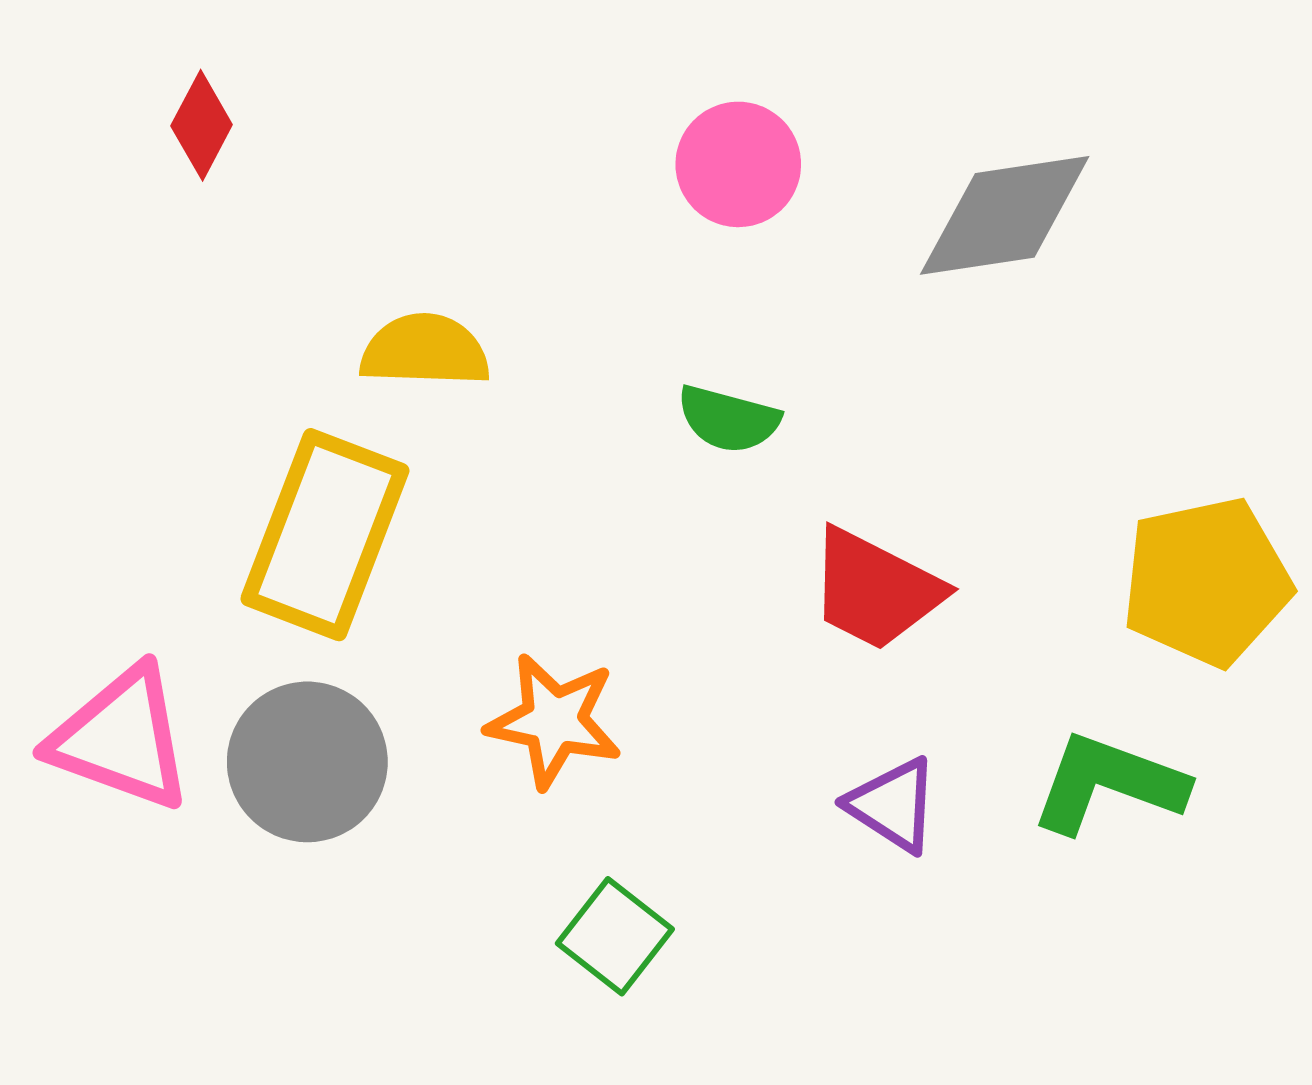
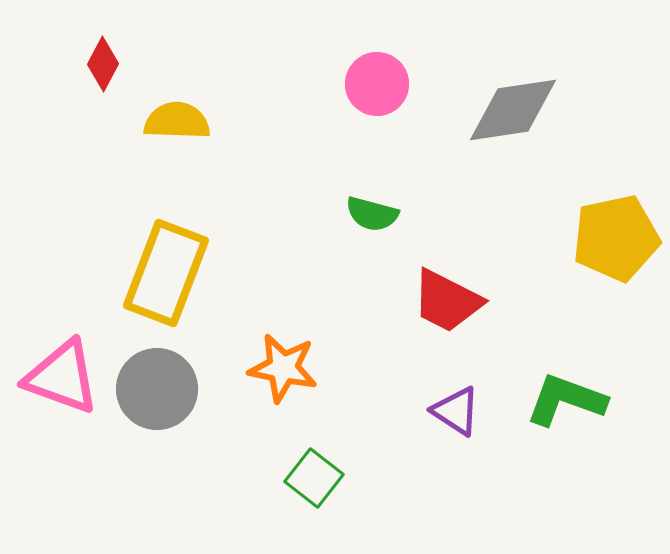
yellow semicircle: (425, 351) -> (177, 121), moved
yellow pentagon: (1206, 582) -> (616, 238), moved

